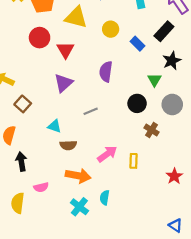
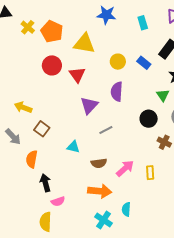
yellow circle: (111, 29) -> (118, 62), moved
purple triangle: (63, 83) -> (89, 105), moved
brown semicircle: (68, 145) -> (99, 163), moved
pink semicircle: (41, 187) -> (58, 201), moved

